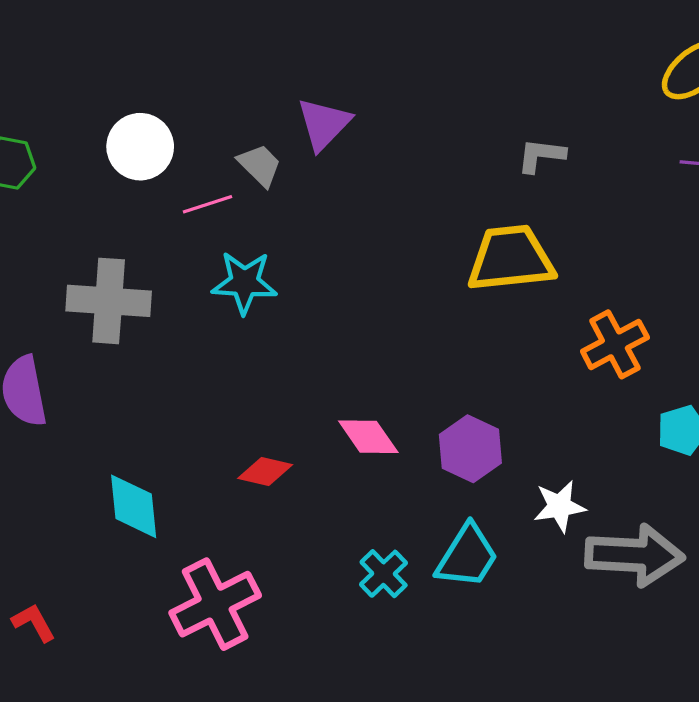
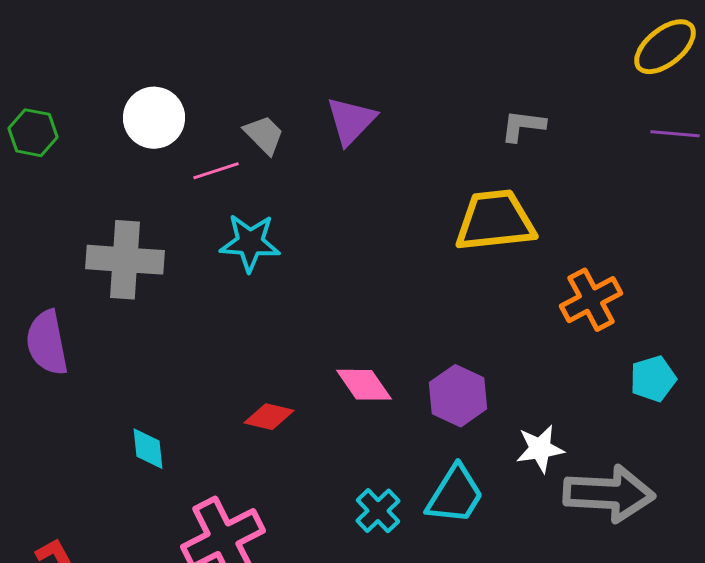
purple triangle: (324, 124) -> (351, 121), moved
cyan diamond: (134, 506) -> (148, 449), size x0.7

